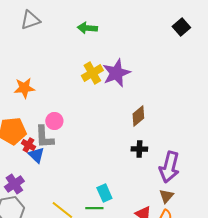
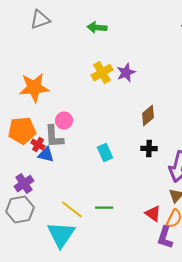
purple star: (116, 73) -> (126, 73), size x0.7
orange star: (24, 88) -> (34, 88), size x1.4
blue triangle: (36, 155) -> (46, 155), turned -30
cyan rectangle: (104, 193) -> (105, 153), moved

